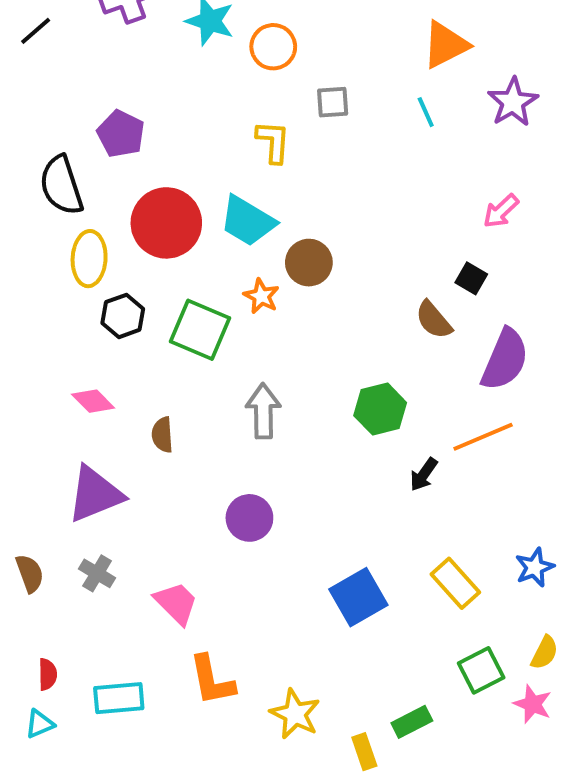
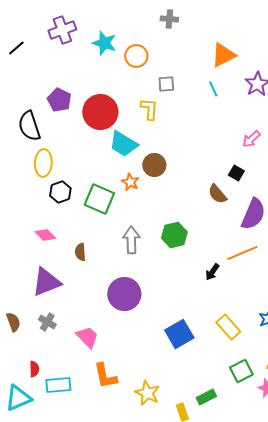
yellow L-shape: (273, 142) -> (149, 109), moved
red circle: (166, 223) -> (100, 112), moved
green hexagon: (380, 409) -> (174, 235), moved
purple circle: (249, 518) -> (124, 294), size x1.4
red semicircle: (48, 674) -> (34, 369), moved
cyan triangle: (40, 724) -> (18, 398), size x1.8

